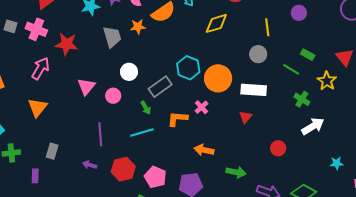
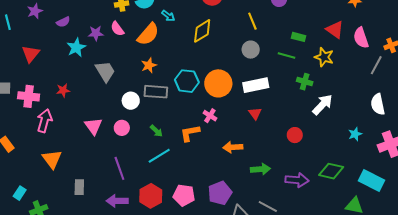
orange star: (138, 27) -> (149, 65), moved
pink cross: (36, 29) -> (29, 96), moved
red star: (66, 44) -> (63, 90), size x0.6
gray rectangle: (160, 87) -> (156, 92), moved, turned 55
orange arrow: (204, 150) -> (233, 147), moved
gray rectangle: (52, 151) -> (79, 187), moved
purple arrow: (89, 165) -> (117, 201), size x1.5

